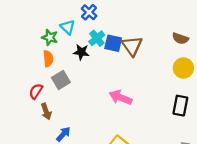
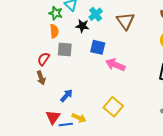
blue square: (113, 43) -> (98, 47), moved
gray square: (61, 80) -> (65, 49), turned 35
brown arrow: (46, 111) -> (41, 78), moved

